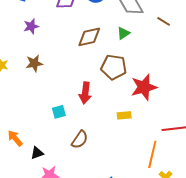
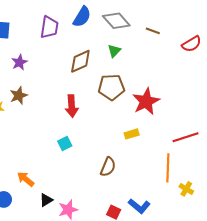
brown star: (34, 63) -> (19, 96), moved
red arrow: (85, 93) -> (72, 106), moved
brown semicircle: (80, 140) -> (108, 167), moved
black triangle: (37, 153) -> (46, 200), moved

